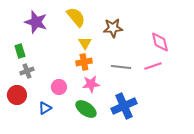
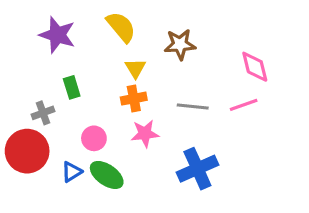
green rectangle: (20, 51) -> (72, 87), moved
red circle: (17, 95) -> (27, 151), size x1.4
green ellipse: (86, 109) -> (107, 175), moved

